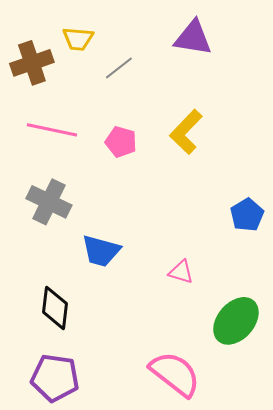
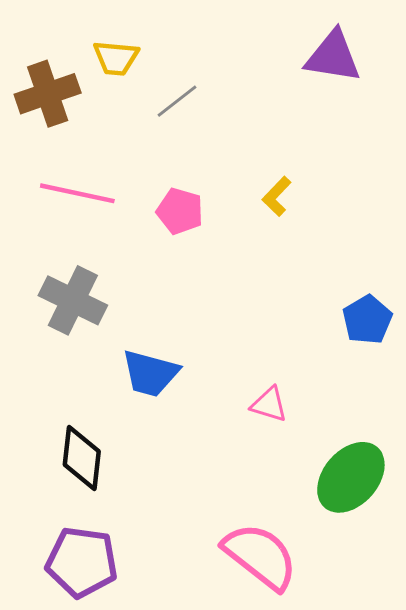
purple triangle: (193, 38) -> (333, 57), moved
yellow L-shape: (186, 132) -> (277, 196), size x0.6

